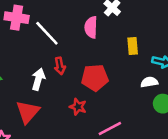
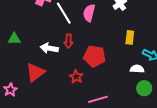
pink semicircle: (91, 27) -> (89, 13), moved
white arrow: (38, 79) -> (49, 48), turned -108

